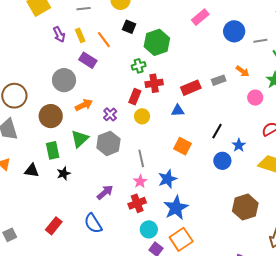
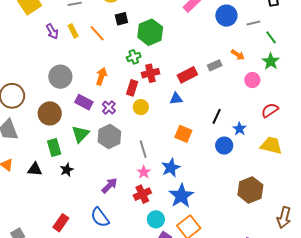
black square: (129, 27) -> (121, 19), turned -32
purple rectangle: (88, 60) -> (84, 102), moved
orange arrow: (84, 105) -> (101, 76), moved, turned -42

